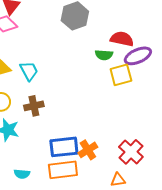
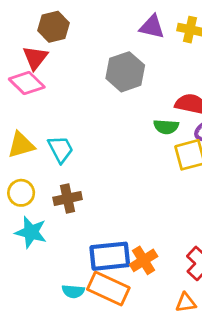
orange rectangle: (63, 170) -> (108, 289), turned 32
cyan semicircle: (22, 174) -> (73, 291), moved

